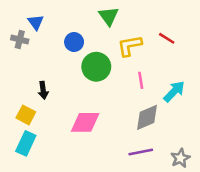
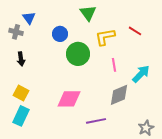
black arrow: (43, 90) -> (21, 59), moved
purple line: (141, 152) -> (96, 121), moved

